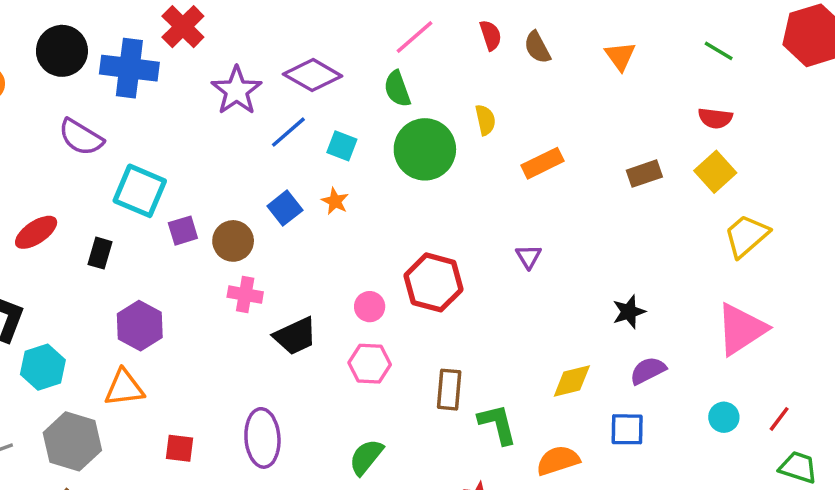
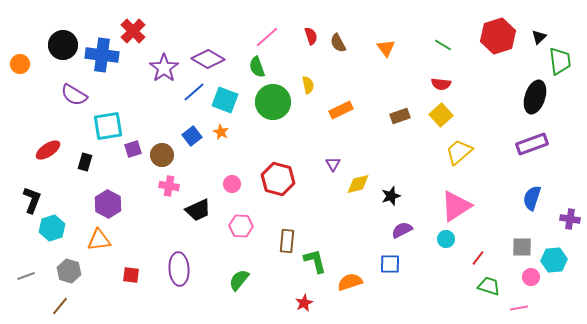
cyan square: (342, 146) -> (225, 100), size x1.5
cyan square: (140, 191) -> (108, 126), turned -32
pink circle: (370, 307) -> (232, 184), moved
yellow diamond: (572, 381) -> (358, 184), moved
cyan circle: (724, 417) -> (446, 239), moved
gray hexagon: (72, 441) -> (69, 271), size x0.7

